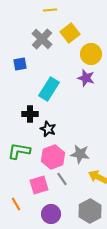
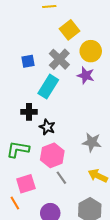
gray cross: (42, 39) -> (59, 59), moved
blue square: (20, 64) -> (28, 61), moved
gray star: (80, 154) -> (92, 142), moved
pink square: (39, 185) -> (26, 184), moved

